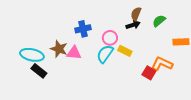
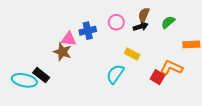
pink circle: (110, 38) -> (116, 22), moved
pink triangle: (74, 53) -> (69, 39), moved
cyan semicircle: (105, 54) -> (115, 74), moved
cyan ellipse: (32, 55) -> (24, 80), moved

